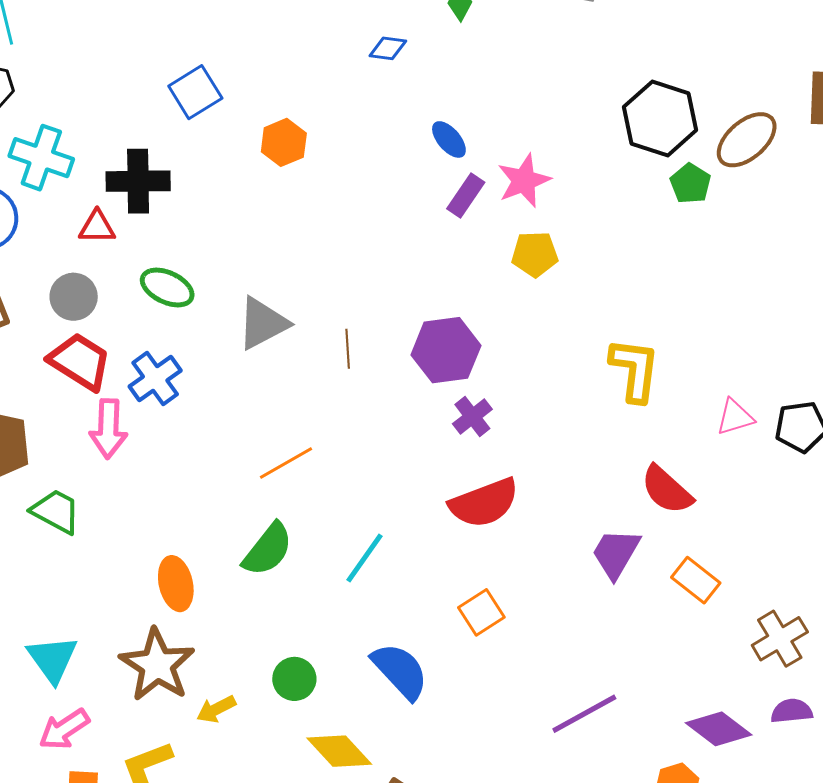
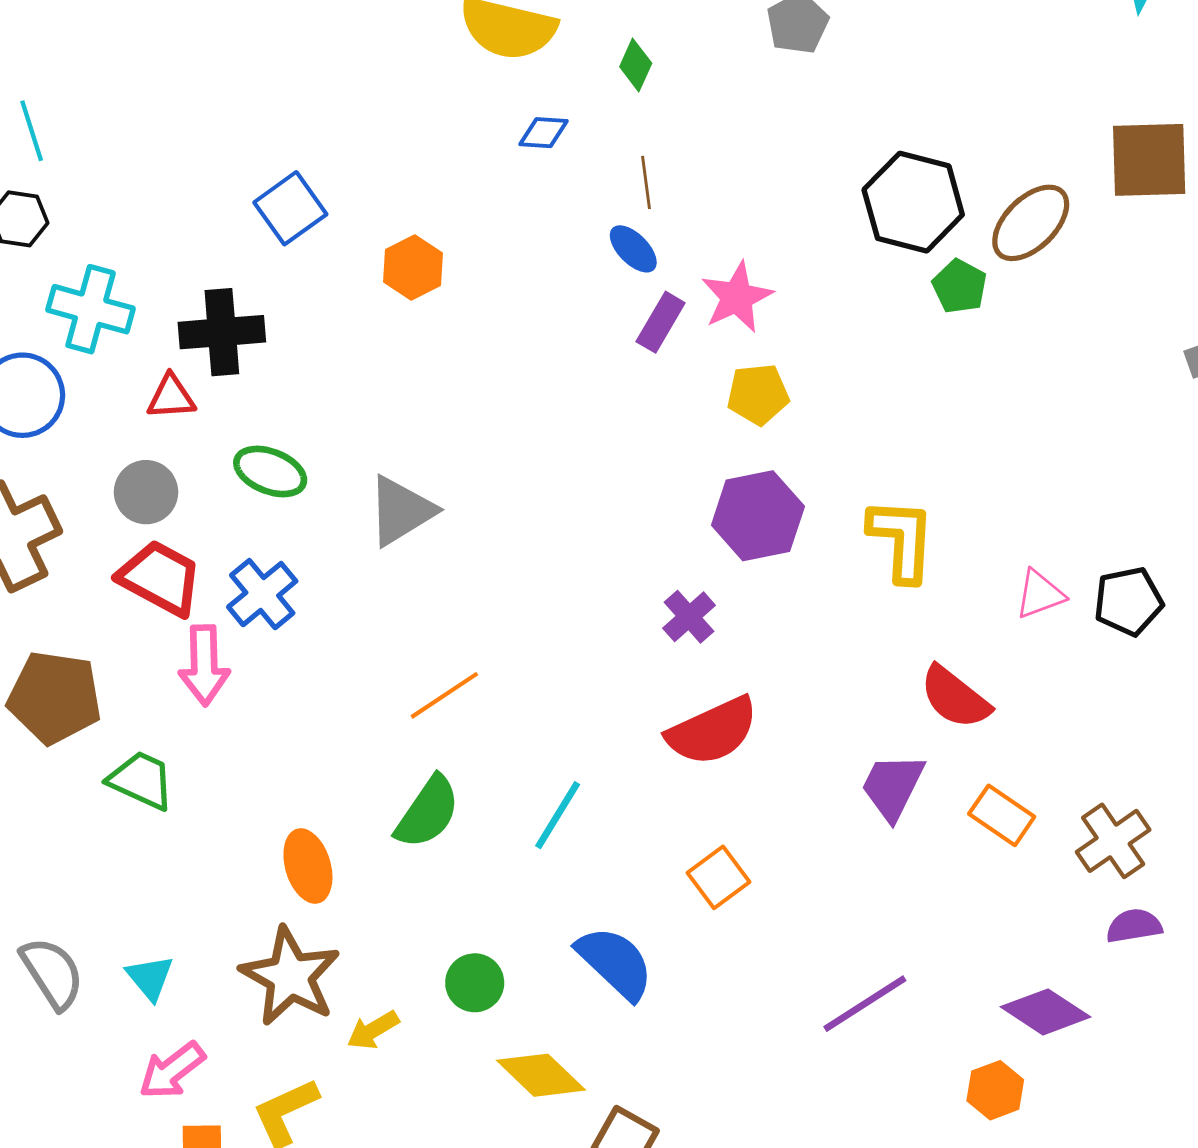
brown line: (348, 349) -> (646, 182), moved
purple hexagon: (446, 350) -> (758, 516), moved
brown cross: (780, 639) -> (1113, 841), moved
cyan triangle: (53, 659) -> (150, 978), size x0.7
purple semicircle: (792, 711) -> (1134, 926), moved

